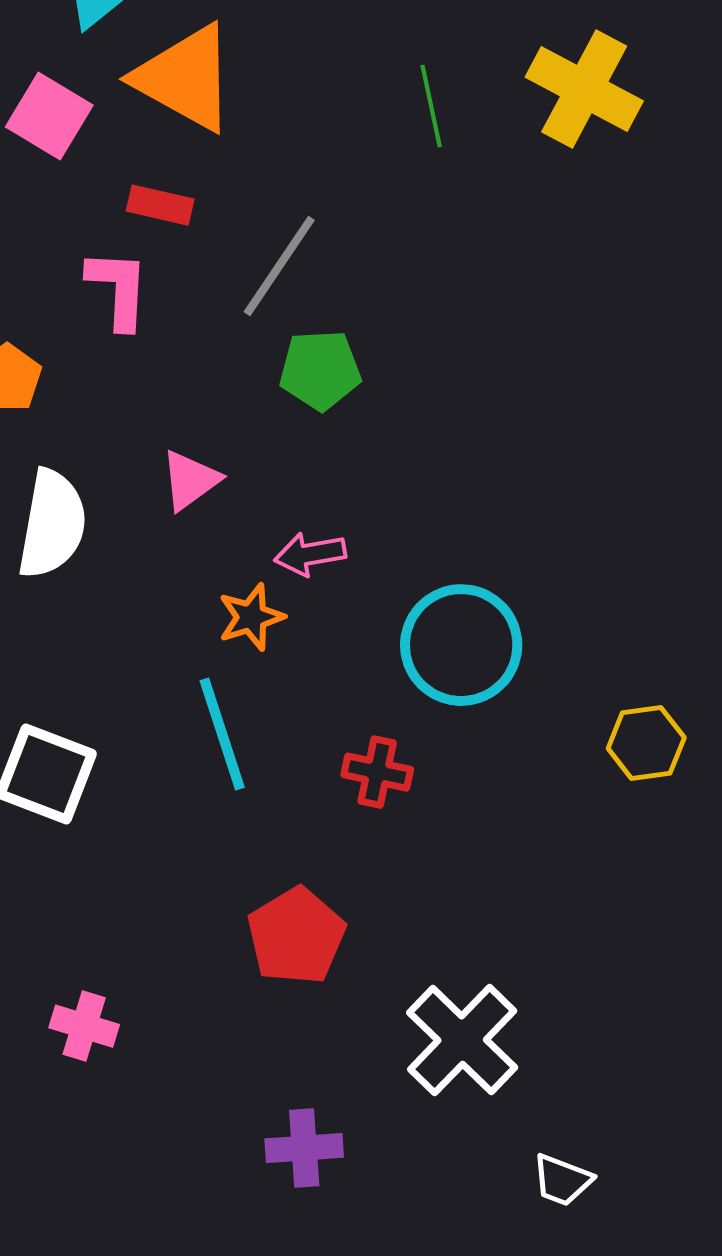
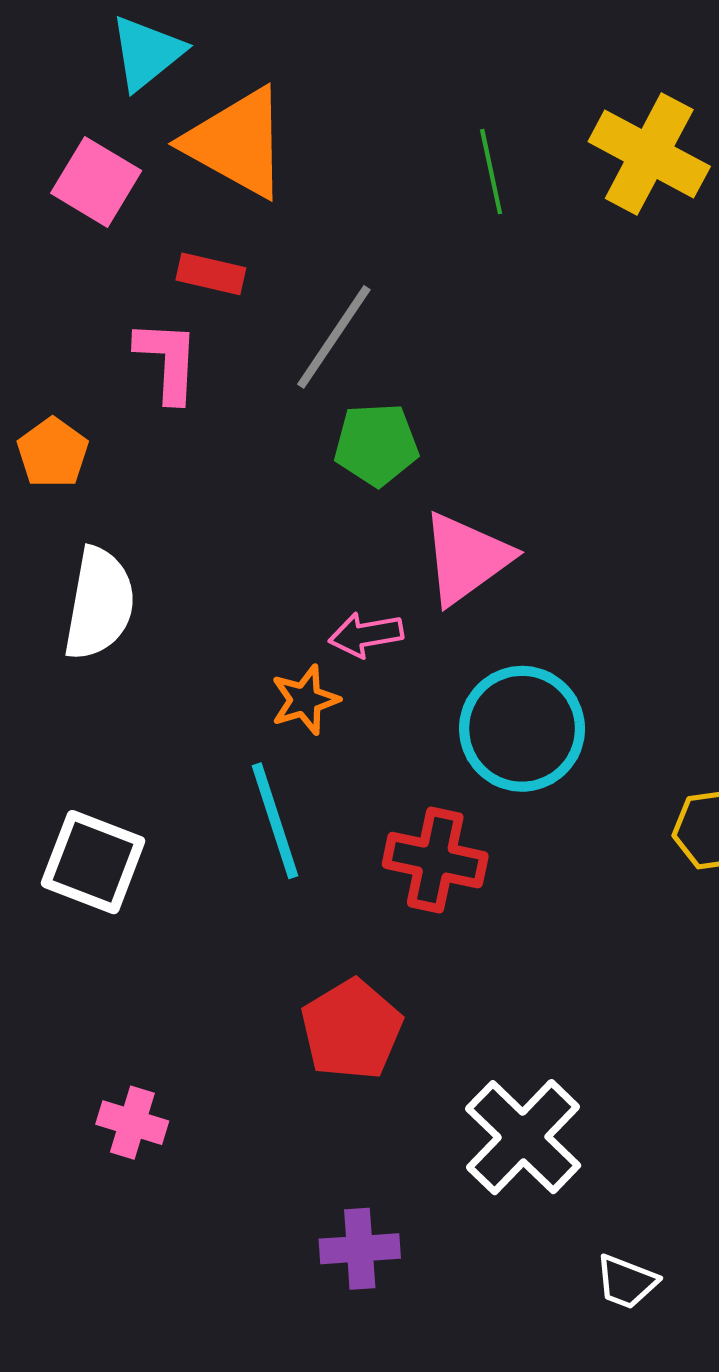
pink triangle: (190, 480) -> (466, 558), moved, size x1.5
red cross: (377, 772) -> (435, 860), size x1.4

